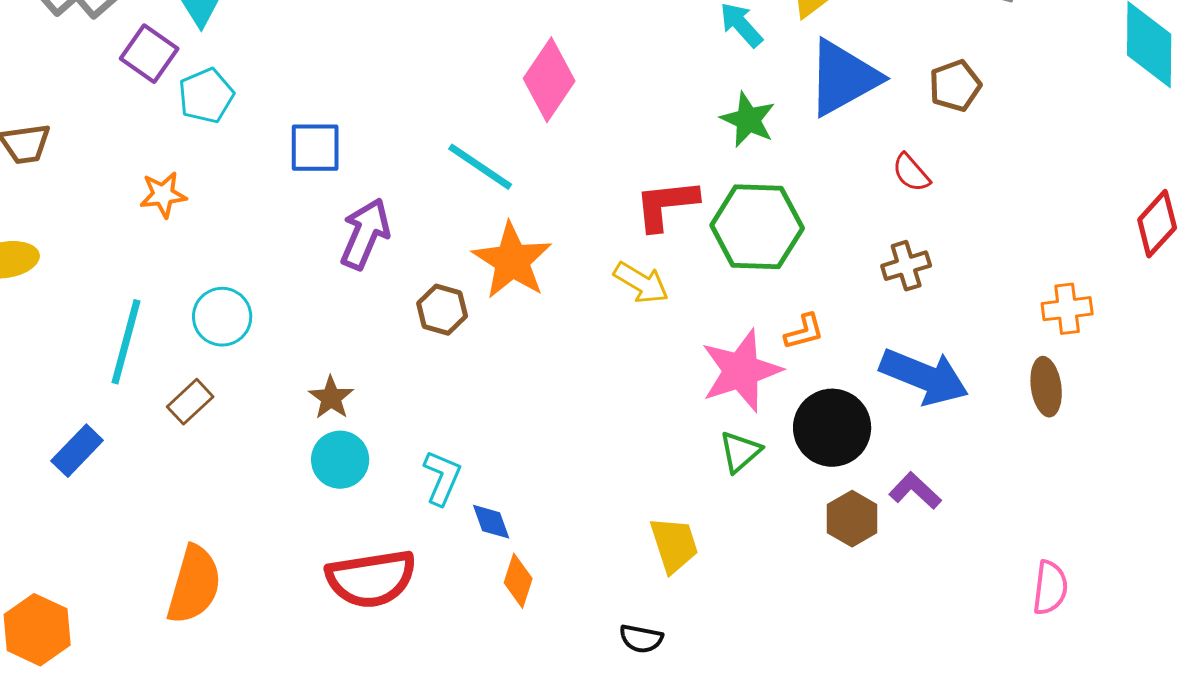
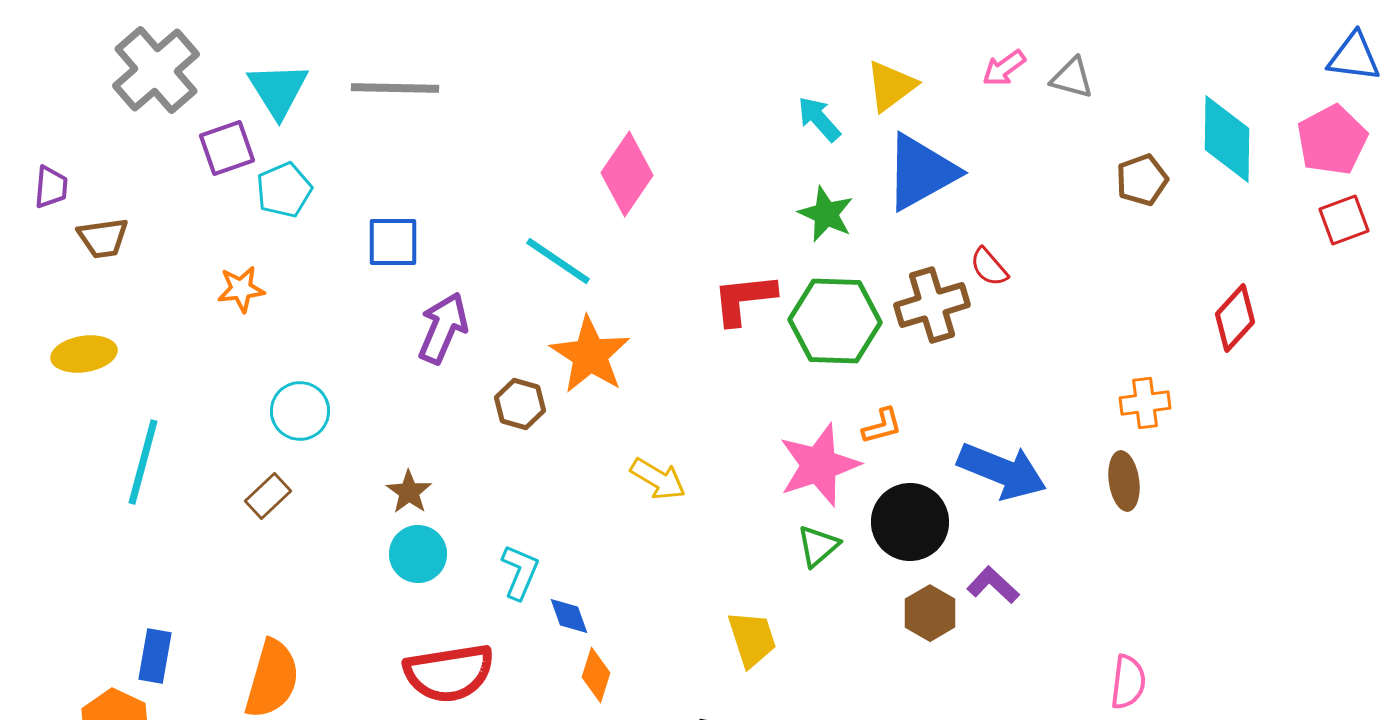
purple square: (149, 54) -> (227, 148), turned 36
brown pentagon: (955, 86) -> (1142, 180), moved
brown cross: (906, 266) -> (932, 305), moved, size x1.5
yellow arrow: (641, 283) -> (658, 479), moved
cyan line: (126, 342) -> (143, 462), moved
blue rectangle: (77, 451) -> (155, 656), moved, turned -34

